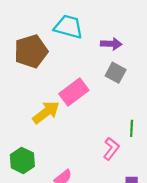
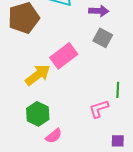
pink L-shape: (111, 149) -> (99, 109), turned -145
green hexagon: (22, 160) -> (38, 114), moved

